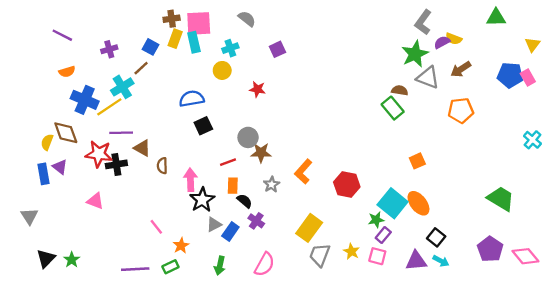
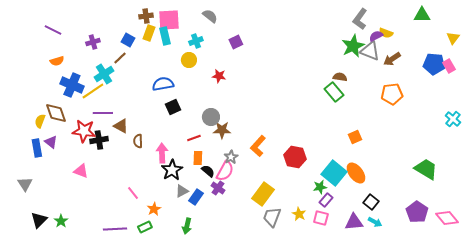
gray triangle: (428, 77) -> (370, 51), moved
pink semicircle: (264, 264) -> (225, 171), moved

